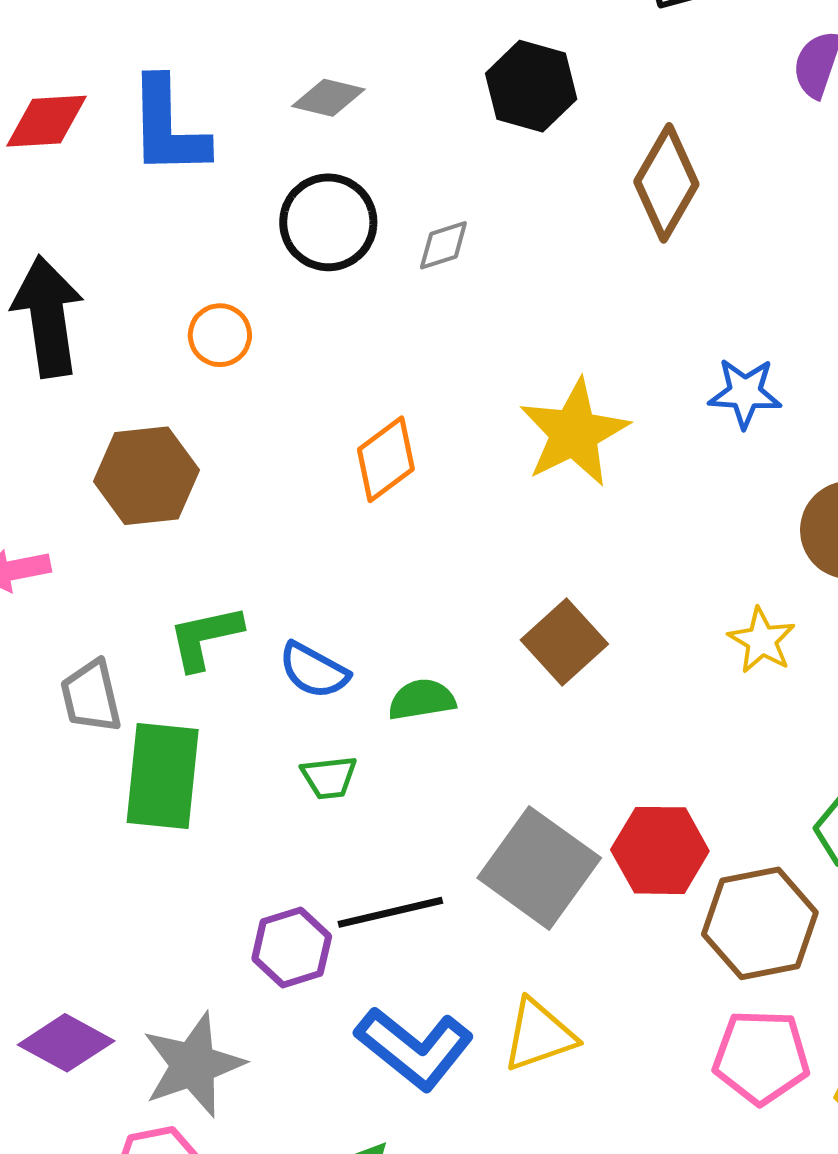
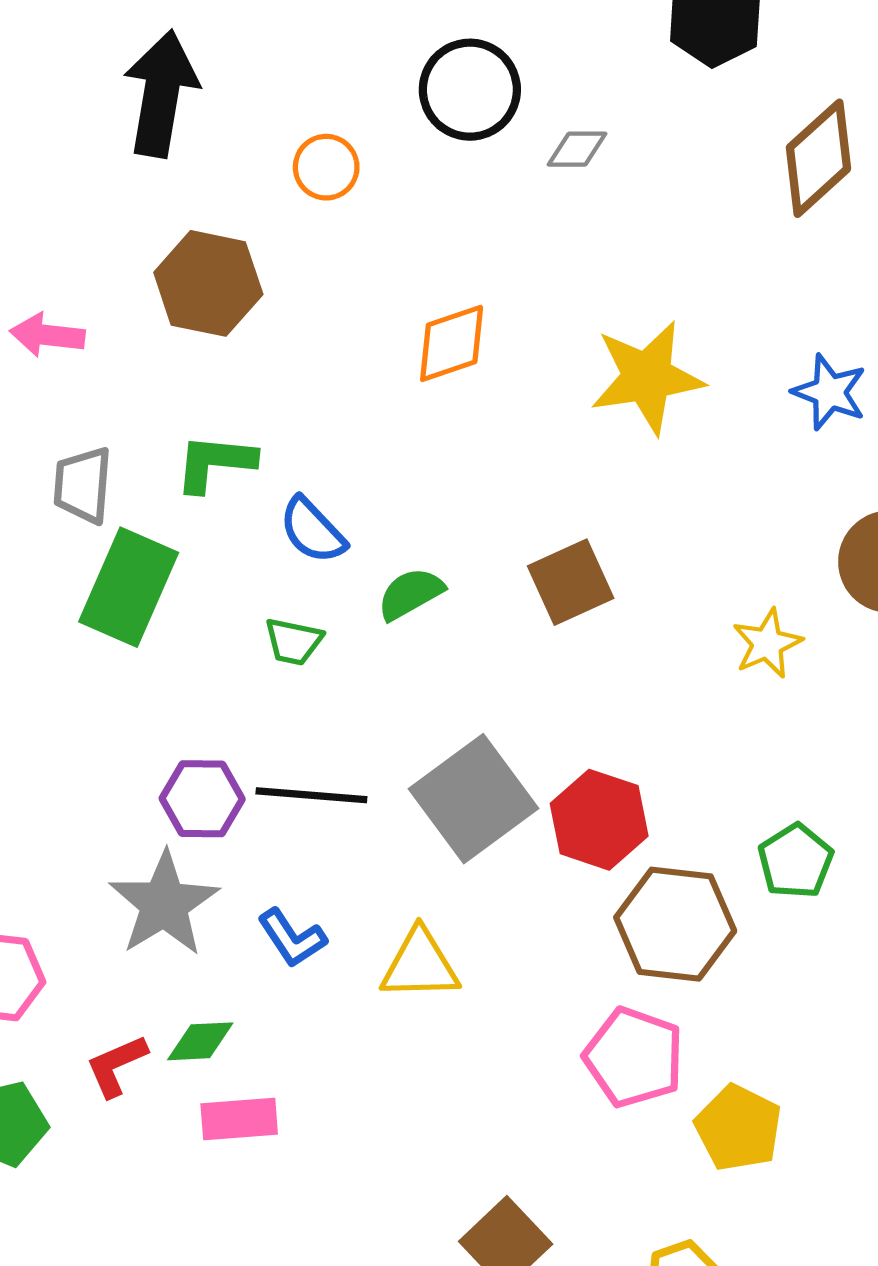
green semicircle: (422, 700) -> (411, 594), turned -38
blue L-shape: (414, 1048) -> (292, 938), size x0.6
gray star: (193, 1065) -> (164, 904), moved, turned -30

